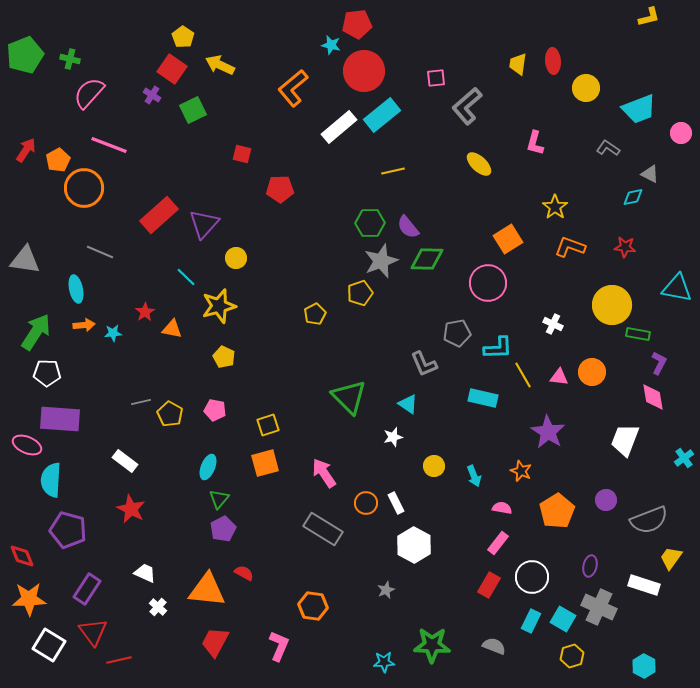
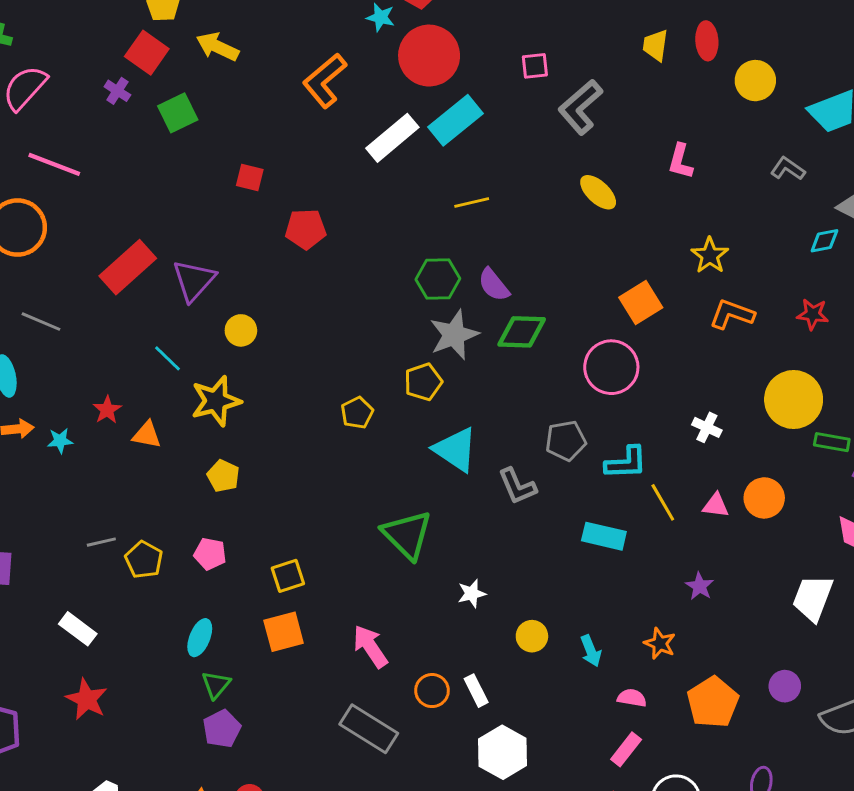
cyan triangle: (408, 404) -> (456, 449), moved, size x1.6
purple star: (548, 432) -> (700, 586), size x0.6

